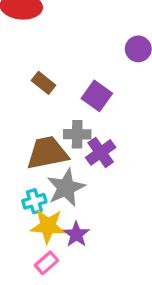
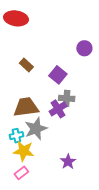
gray cross: (77, 134) -> (67, 98), moved
purple star: (76, 234) -> (68, 162), moved

